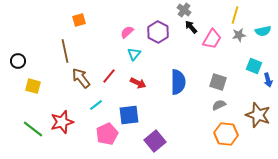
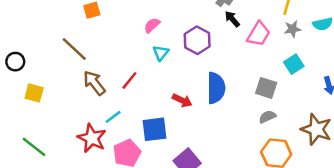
purple hexagon: (158, 32) -> (197, 40), moved
brown line: (65, 51) -> (74, 49), turned -35
cyan square: (254, 66) -> (294, 64), moved, turned 35
red arrow: (138, 83) -> (182, 100), moved
red star: (62, 122) -> (92, 138), moved, turned -30

